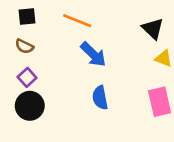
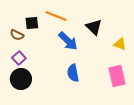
black square: (27, 17) -> (32, 23), moved
black triangle: (153, 29) -> (94, 27), moved

